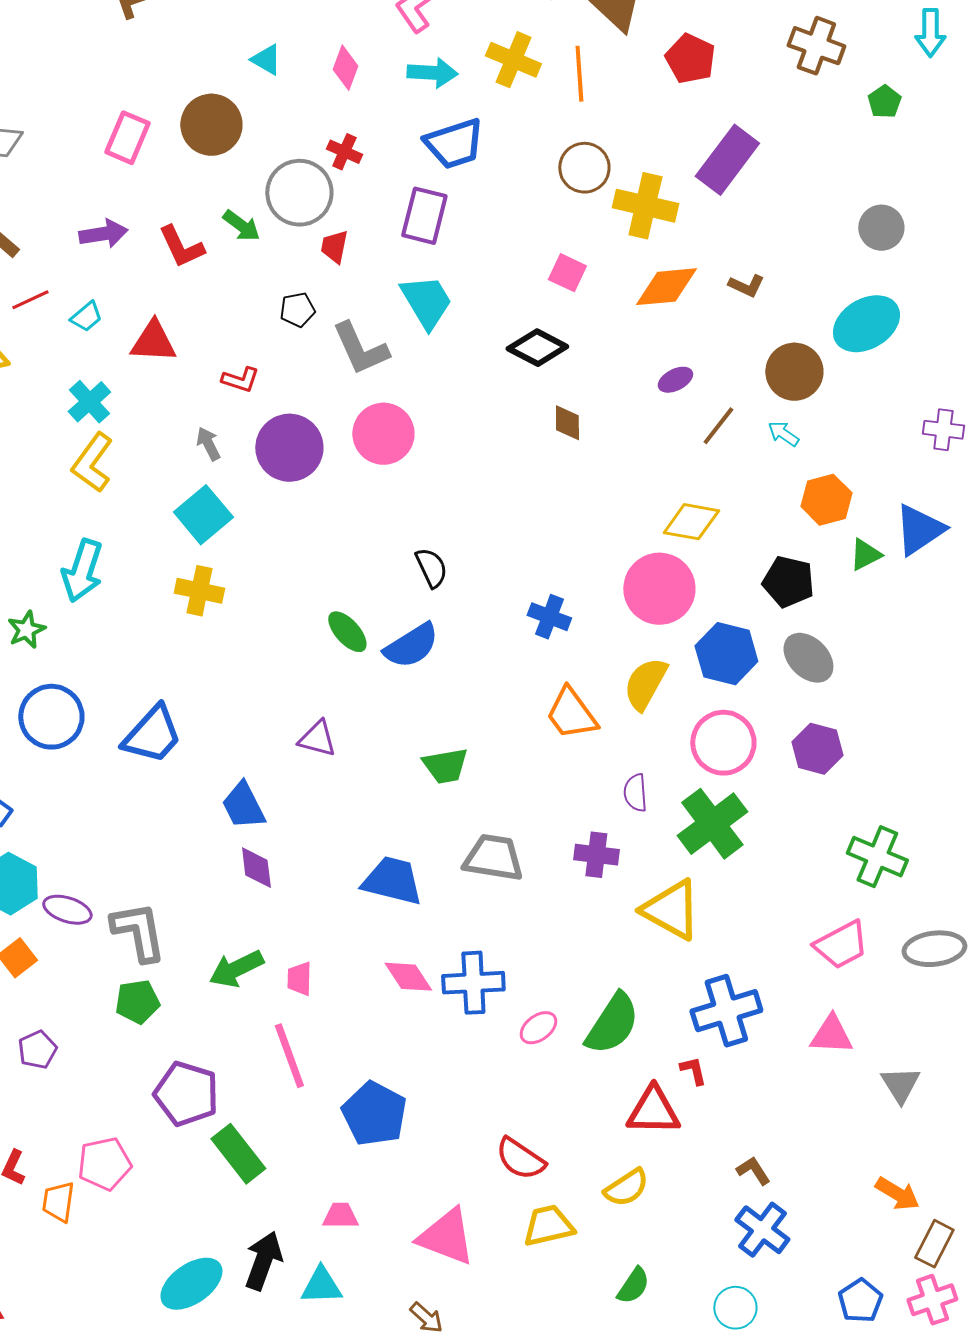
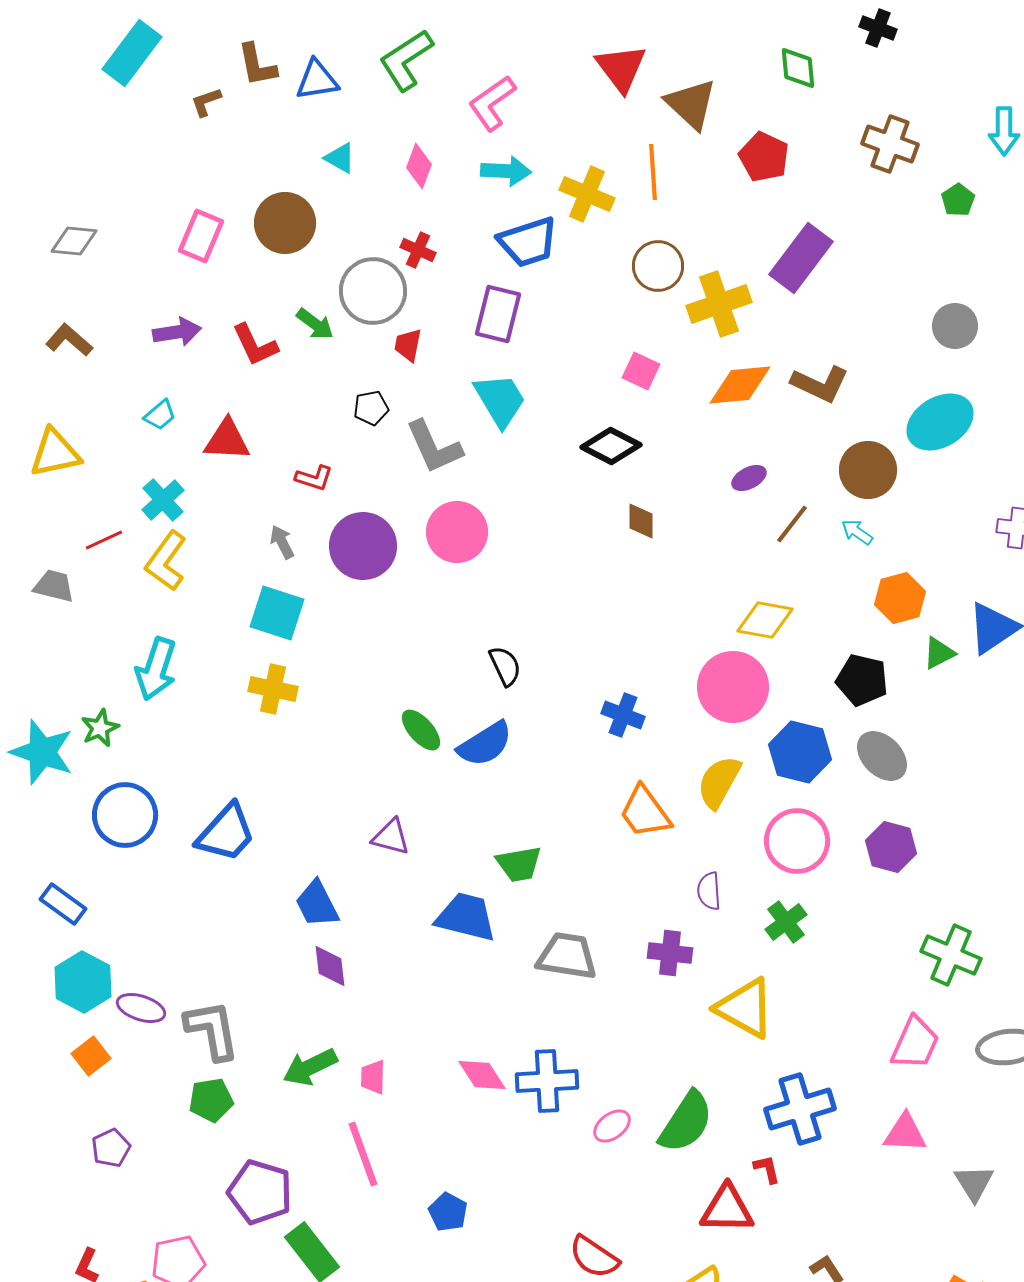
yellow cross: (513, 60) -> (587, 194), moved
yellow cross: (645, 206) -> (719, 304), turned -32
brown L-shape: (746, 286) -> (820, 384), size x1.6
red line: (30, 300) -> (104, 540), moved
cyan square: (203, 515) -> (277, 613), turned -32
green cross: (712, 824) -> (786, 922), size x0.6
blue trapezoid: (392, 881) -> (466, 917), moved
pink trapezoid: (841, 945) -> (915, 1043), turned -38
blue pentagon: (374, 1114) -> (448, 1212), size x0.6

